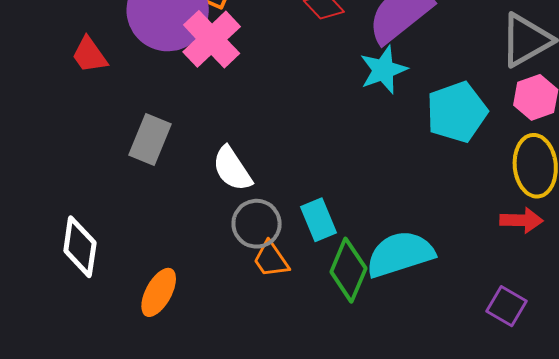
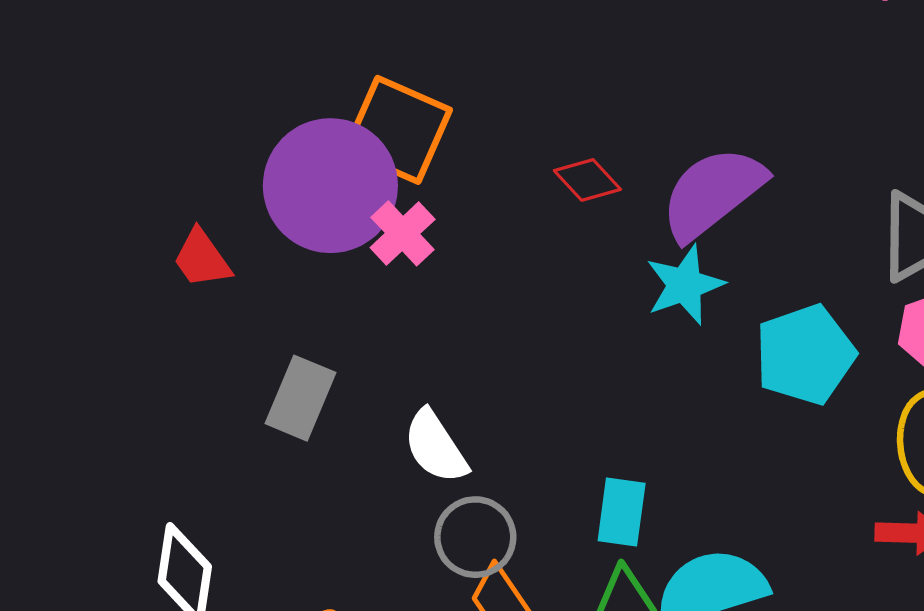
pink cross: (212, 39) -> (403, 233), size x0.7
cyan rectangle: (318, 220) -> (622, 512), moved, turned 30

